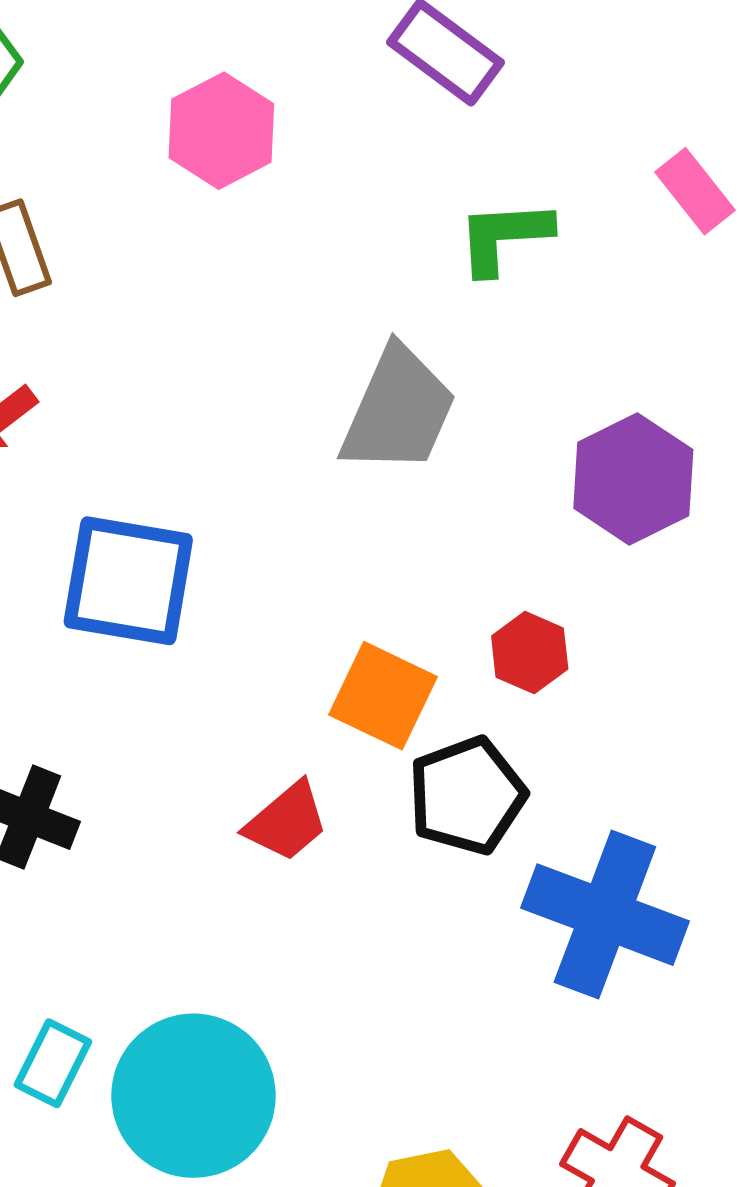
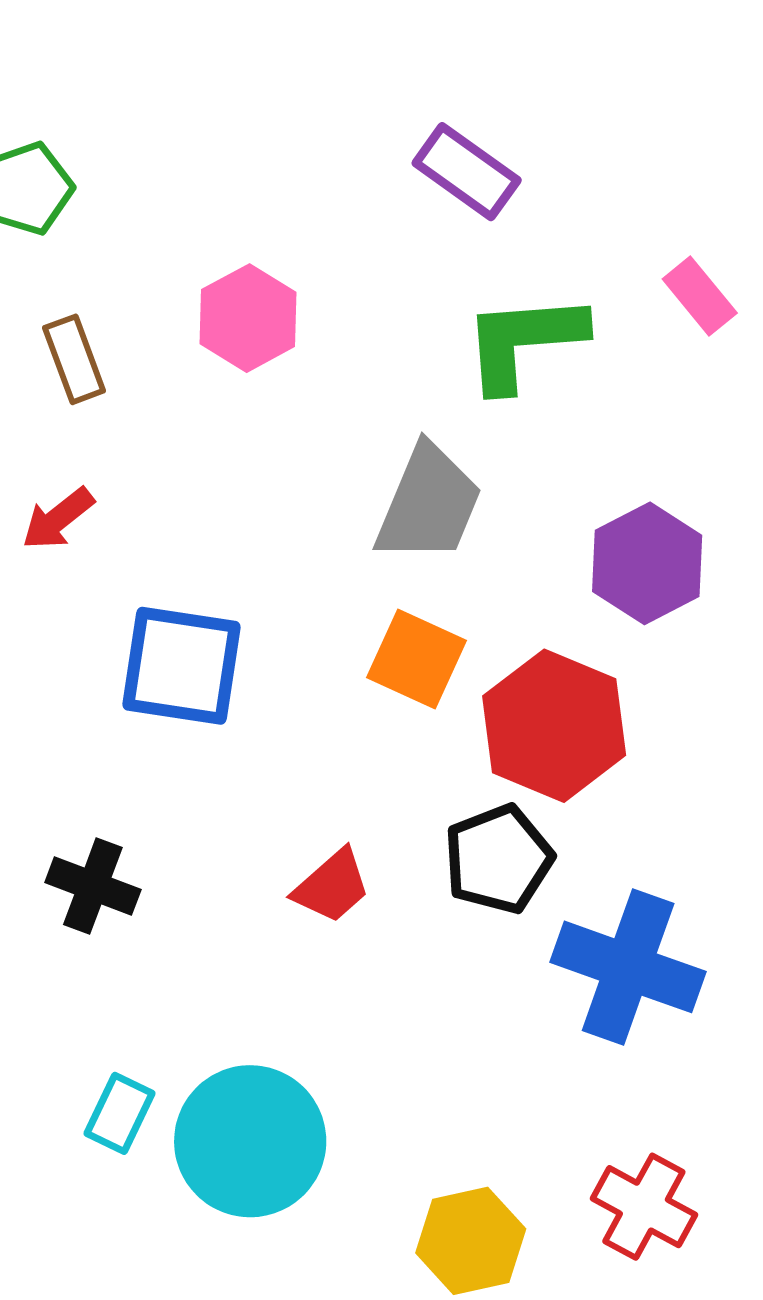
pink hexagon: (221, 131) -> (248, 318), moved
green L-shape: (504, 237) -> (524, 341), size x1.4
red hexagon: (530, 653) -> (554, 726), size x2.0
orange square: (383, 696) -> (416, 659), moved

